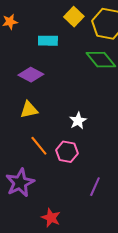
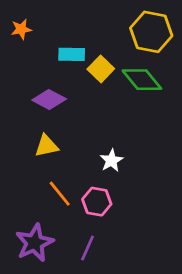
yellow square: (74, 17) -> (101, 69), moved
purple line: (95, 187) -> (88, 248), moved

